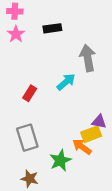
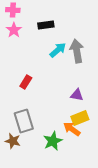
cyan arrow: (66, 82) -> (58, 50), moved
purple triangle: (99, 122) -> (77, 95), moved
brown star: (30, 179) -> (13, 141), moved

